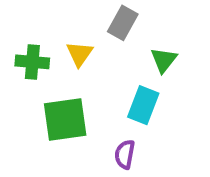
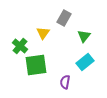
green cross: (32, 62) -> (20, 46), moved, turned 35
cyan rectangle: (143, 105) -> (85, 62), moved, turned 30

